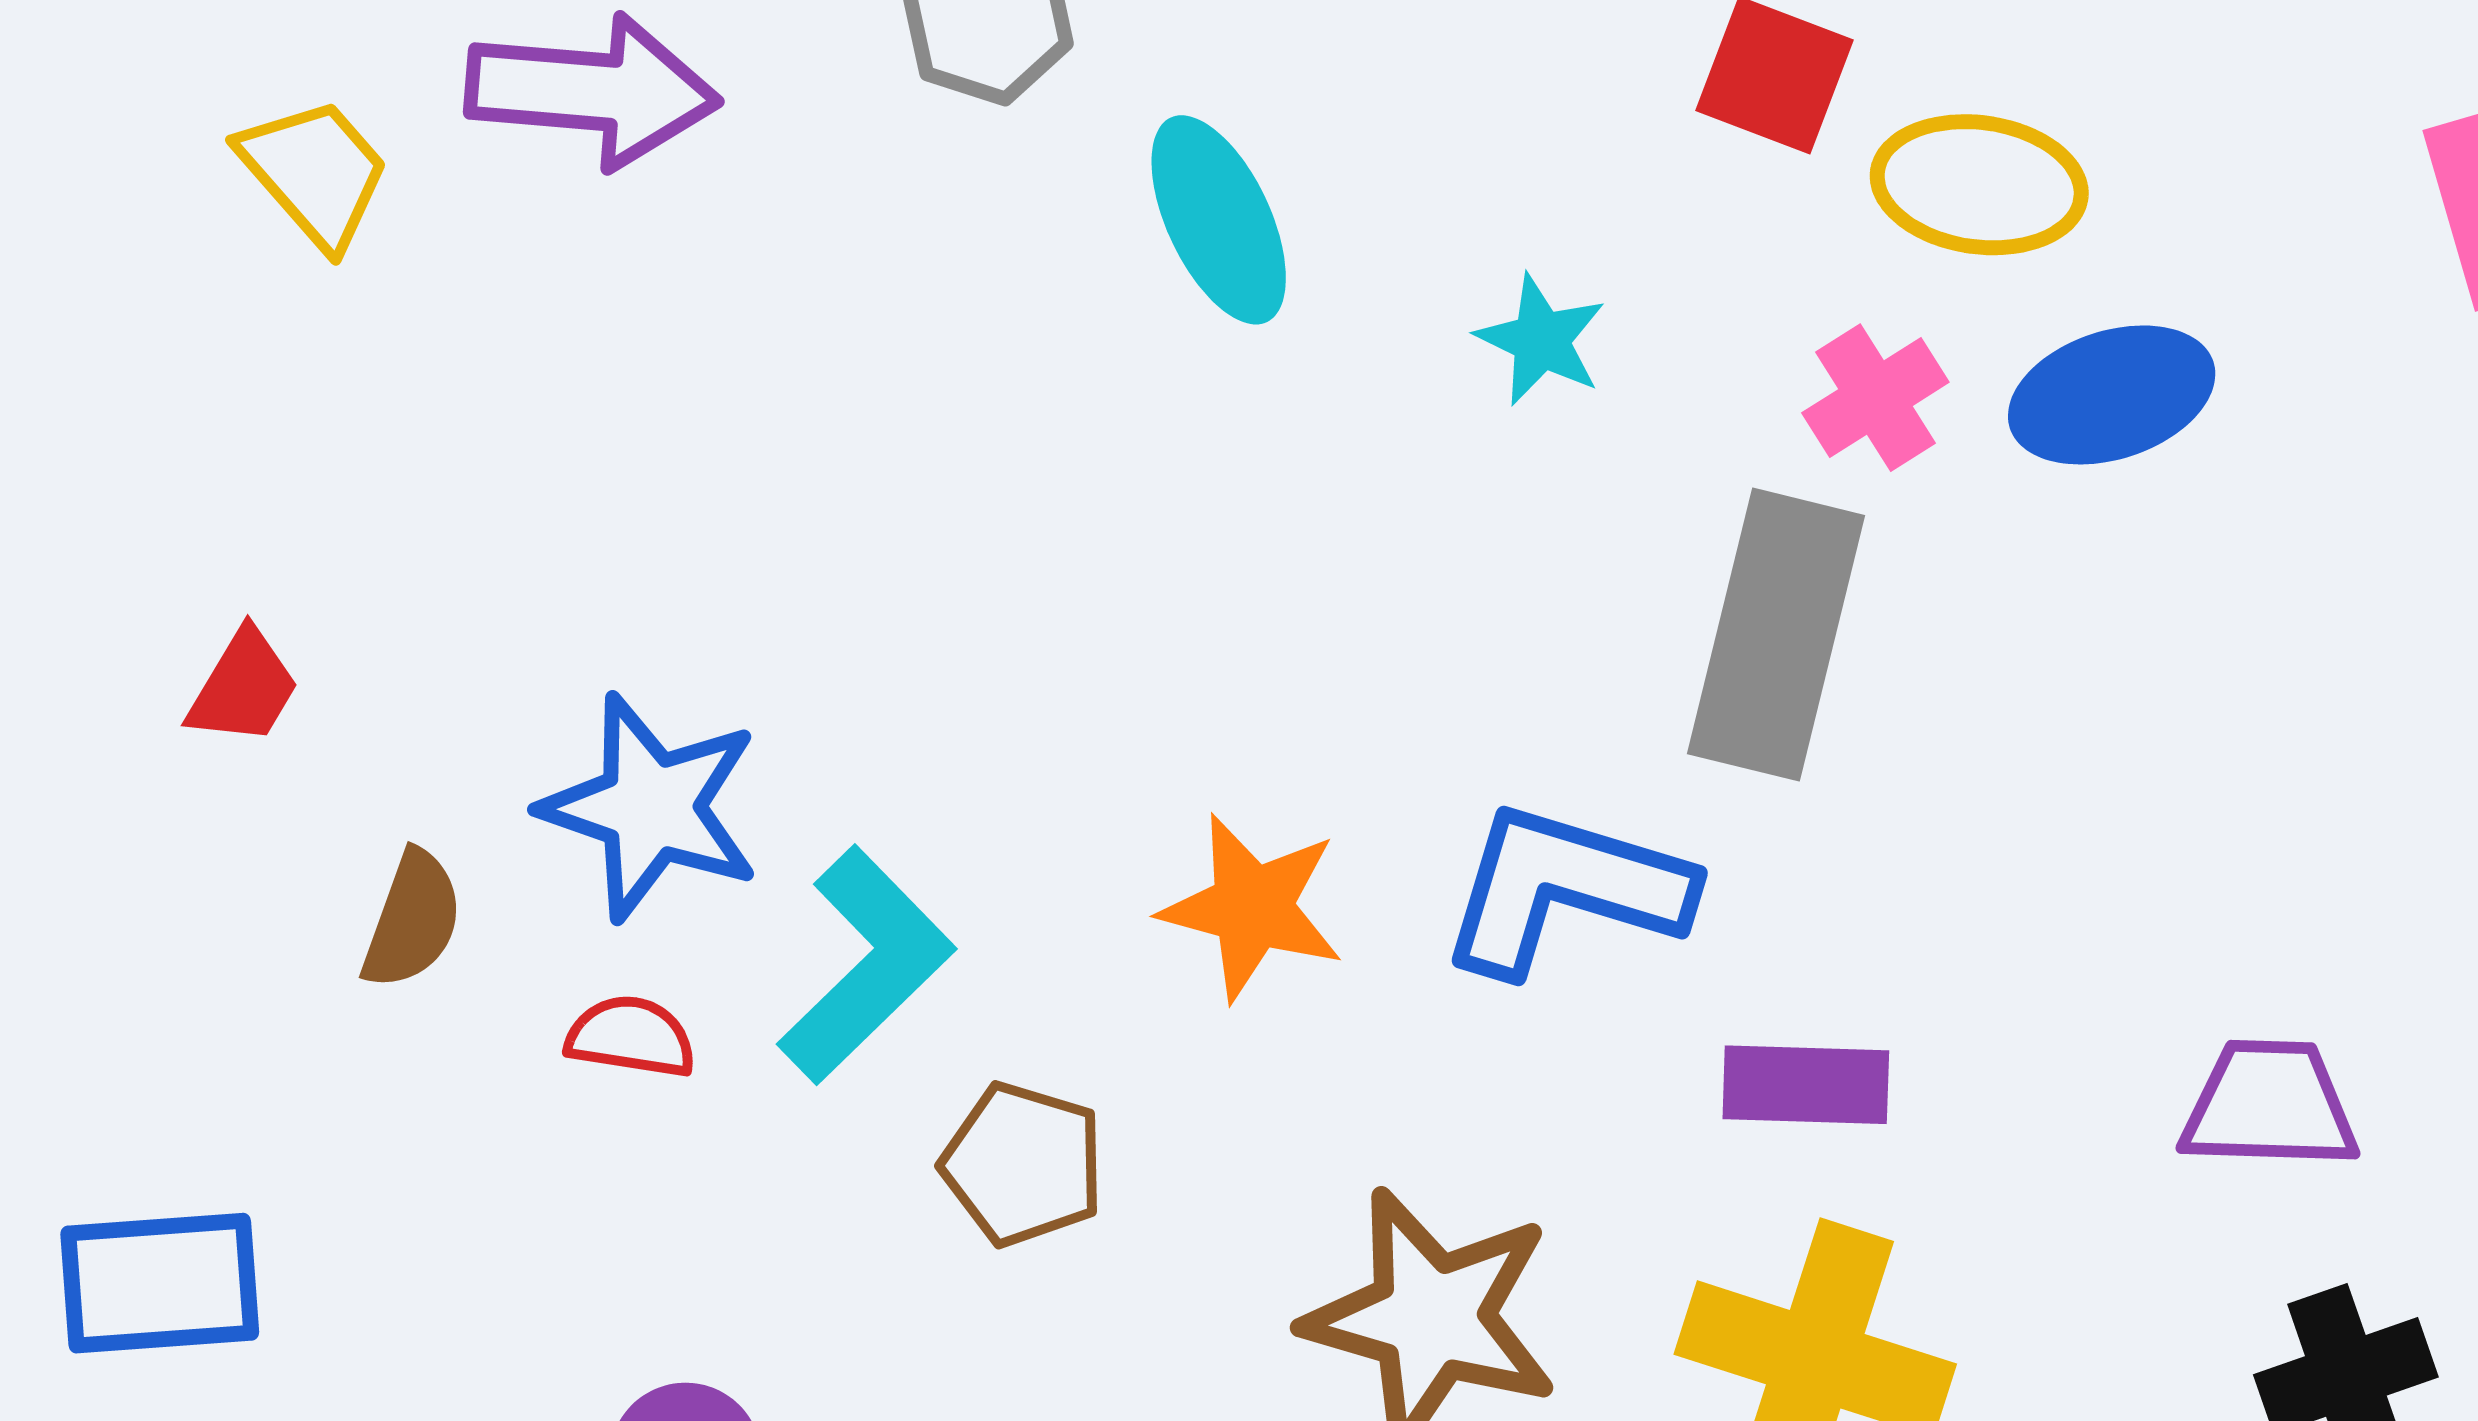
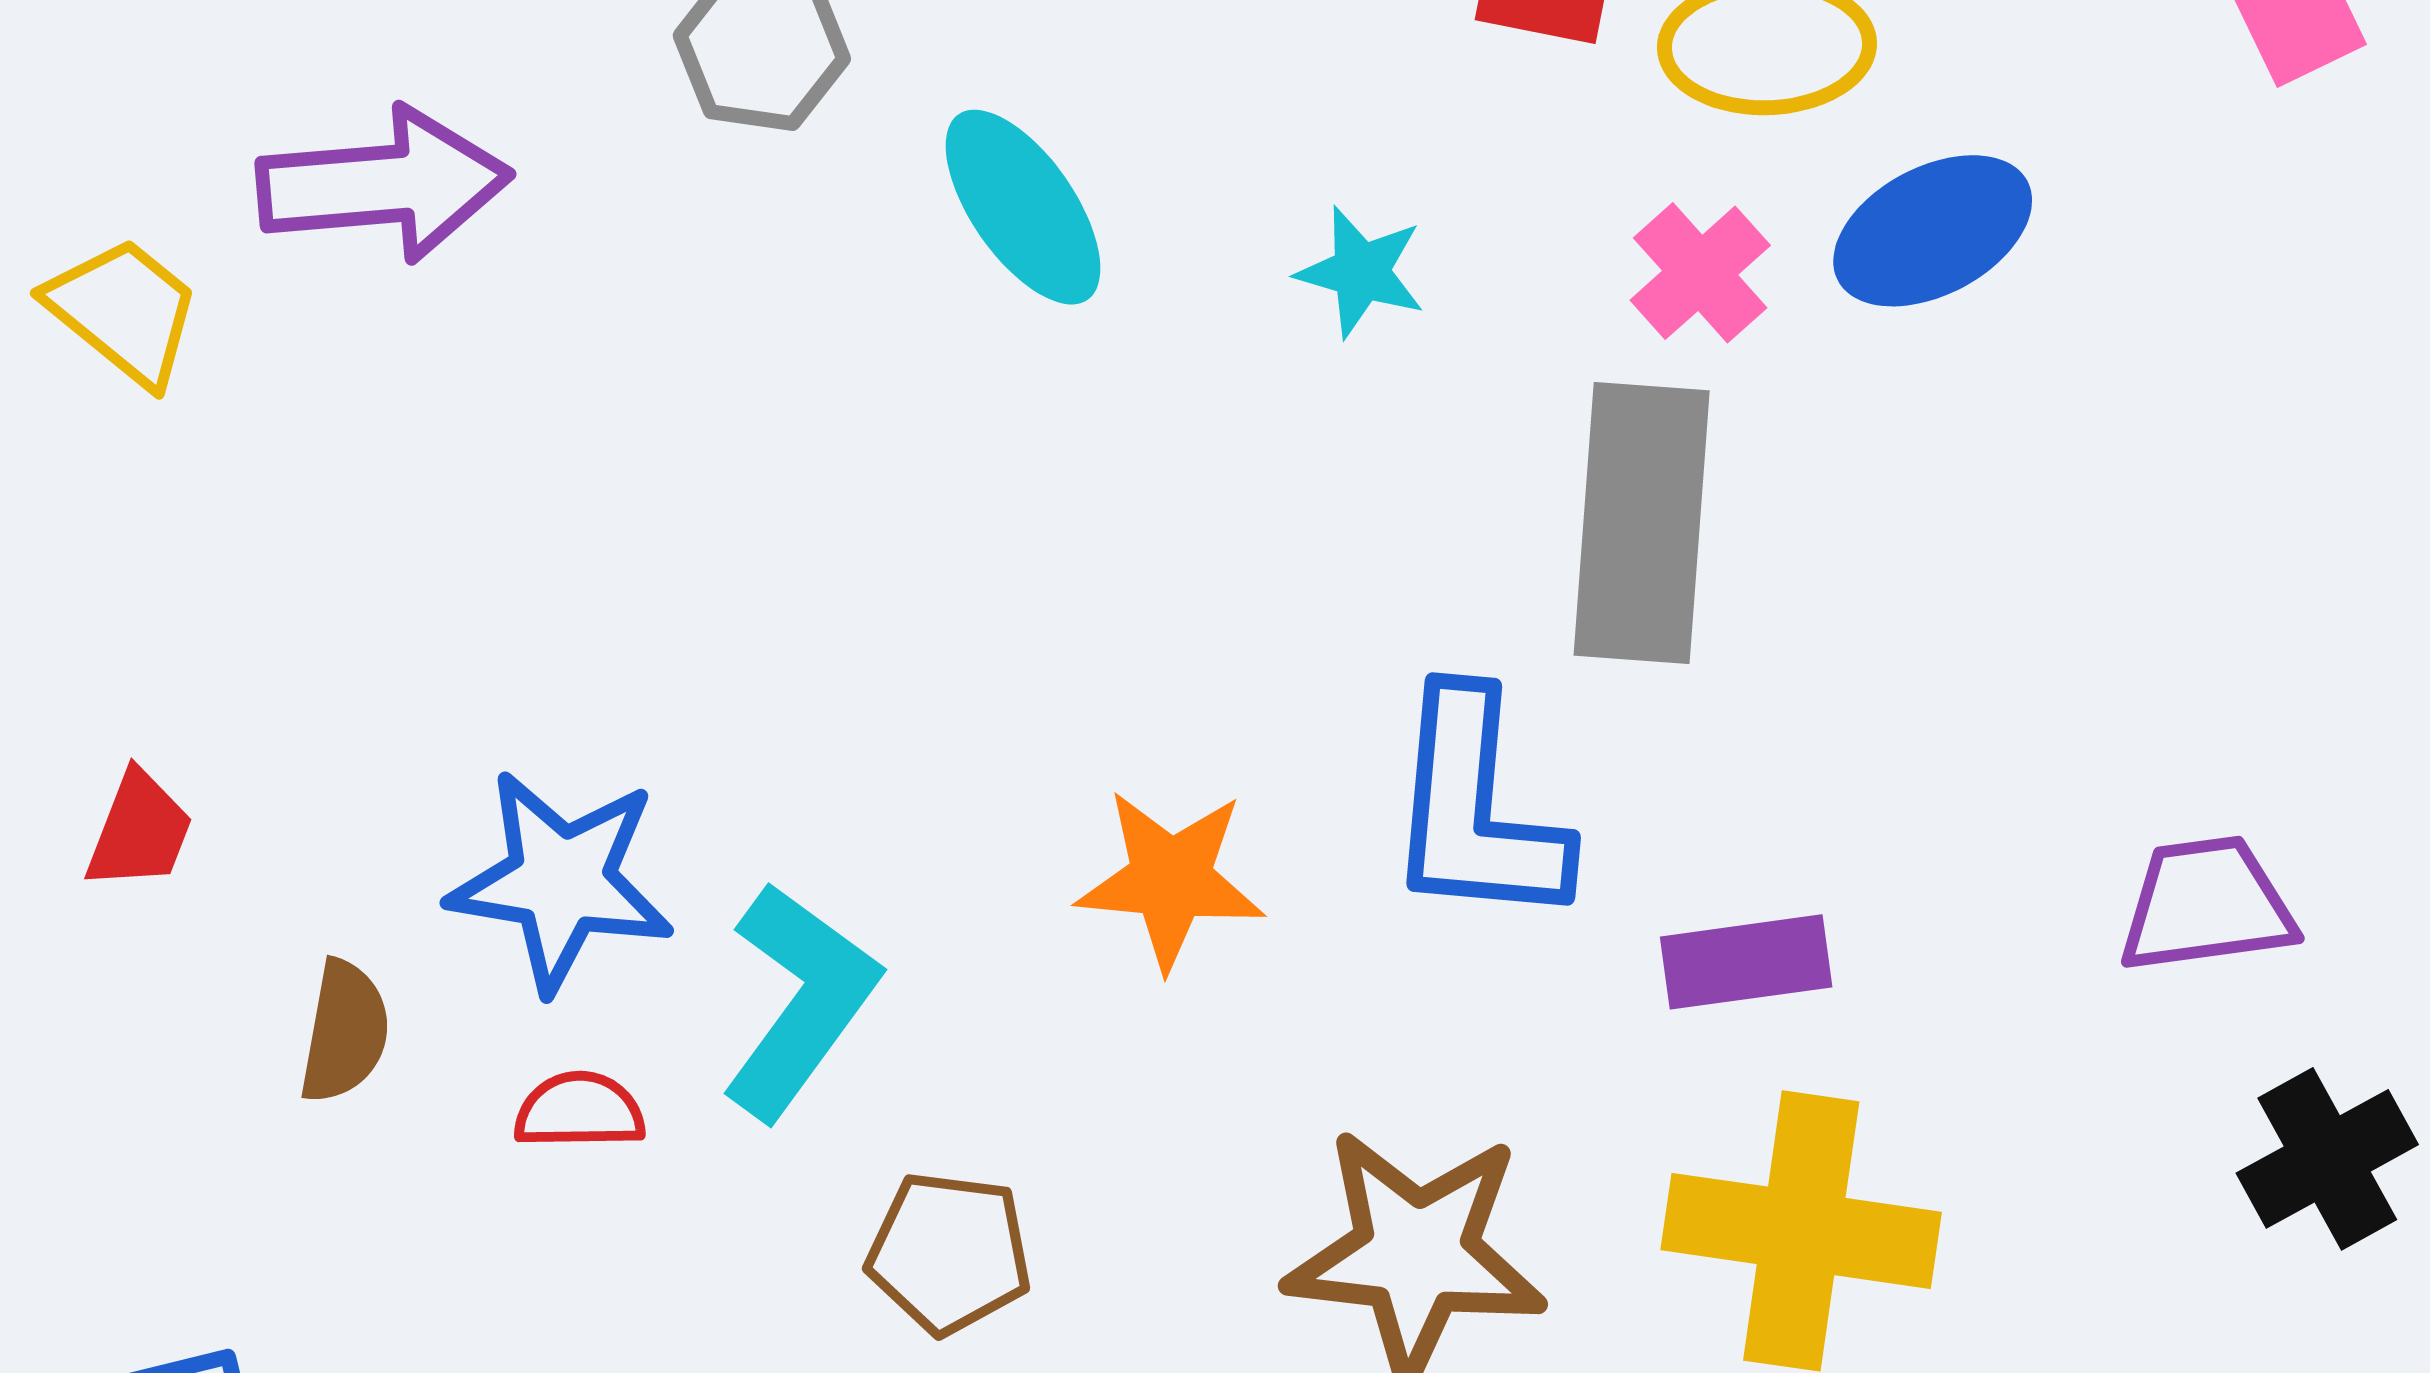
blue L-shape: (1565, 889) -> (1476, 809), turned -92
brown pentagon: (1023, 1164) -> (949, 1253), moved

